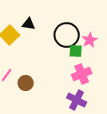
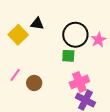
green square: (76, 51) -> (68, 56), moved
pink cross: (82, 74) -> (79, 82), moved

